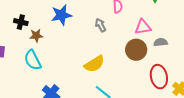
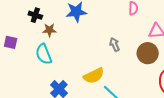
gray arrow: (101, 25) -> (115, 44), moved
yellow semicircle: (94, 64) -> (94, 76), moved

